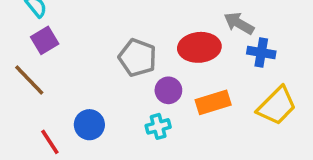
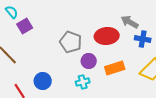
purple square: (45, 40) -> (25, 26), moved

